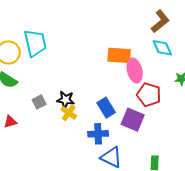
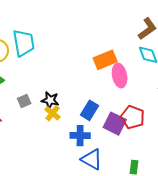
orange rectangle: (119, 55) -> (105, 60), turned -30
red pentagon: (149, 95) -> (133, 117), moved
blue rectangle: (106, 108) -> (89, 110), turned 60

